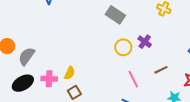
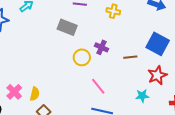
brown line: (161, 70) -> (130, 57), moved, turned 32
pink cross: (49, 79) -> (14, 92), moved, turned -35

